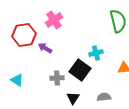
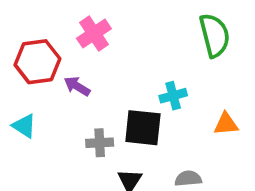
black square: (80, 70) -> (143, 128), turned -30
cyan triangle: (17, 80) -> (24, 126), moved

